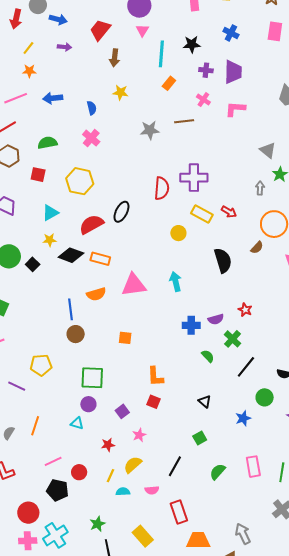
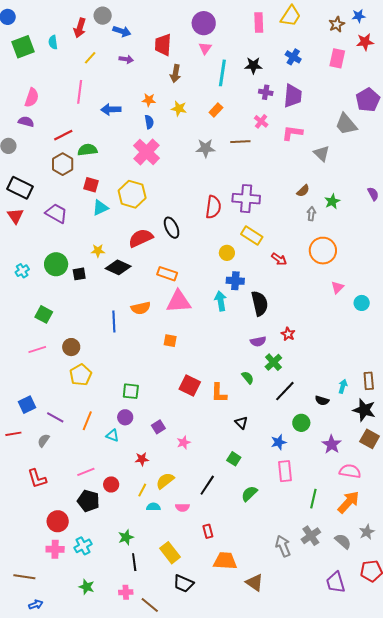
red trapezoid: (100, 30) -> (163, 45), turned -40
orange star: (29, 71) -> (149, 100), moved
orange rectangle: (169, 83) -> (216, 110), moved
pink line: (16, 98) -> (80, 92), moved, turned -65
pink cross: (91, 138) -> (147, 152), size x1.5
green semicircle: (47, 143) -> (87, 150), moved
gray triangle: (268, 150) -> (322, 154), moved
black ellipse: (121, 212) -> (172, 228), turned -55
red arrow: (229, 212) -> (279, 259), moved
cyan triangle: (50, 213) -> (100, 208), moved
brown semicircle: (257, 248) -> (303, 191), moved
orange rectangle: (100, 259) -> (167, 274), moved
black semicircle: (223, 260) -> (260, 303), moved
black square: (33, 264) -> (79, 274), turned 32
blue cross: (191, 325) -> (235, 281), moved
brown circle: (76, 334) -> (71, 347), moved
orange square: (125, 338) -> (170, 341), moved
yellow pentagon: (41, 365) -> (81, 375), turned -30
orange L-shape: (155, 376) -> (219, 393), moved
green square: (92, 378) -> (131, 391), size x0.7
purple line: (17, 386) -> (55, 417), moved
red square: (153, 402) -> (190, 385), moved, size x1.5
orange line: (35, 426) -> (87, 421), moved
pink star: (139, 435) -> (184, 442), moved
green square: (200, 438) -> (234, 459), turned -32
pink rectangle: (253, 467) -> (285, 471), moved
red rectangle: (179, 512) -> (208, 531), size x0.6
gray arrow: (243, 534) -> (283, 546), moved
cyan cross: (55, 535) -> (83, 546), size x0.7

